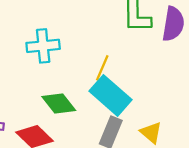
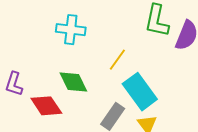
cyan rectangle: (111, 95) -> (140, 92), moved

